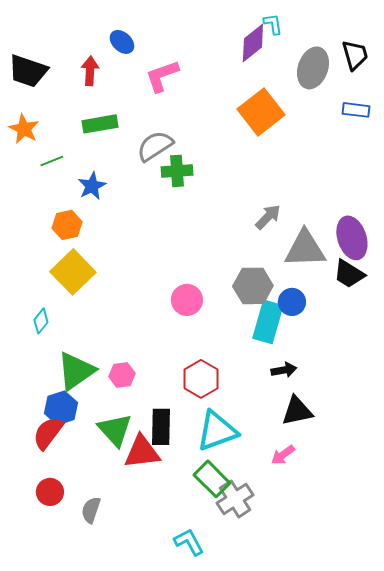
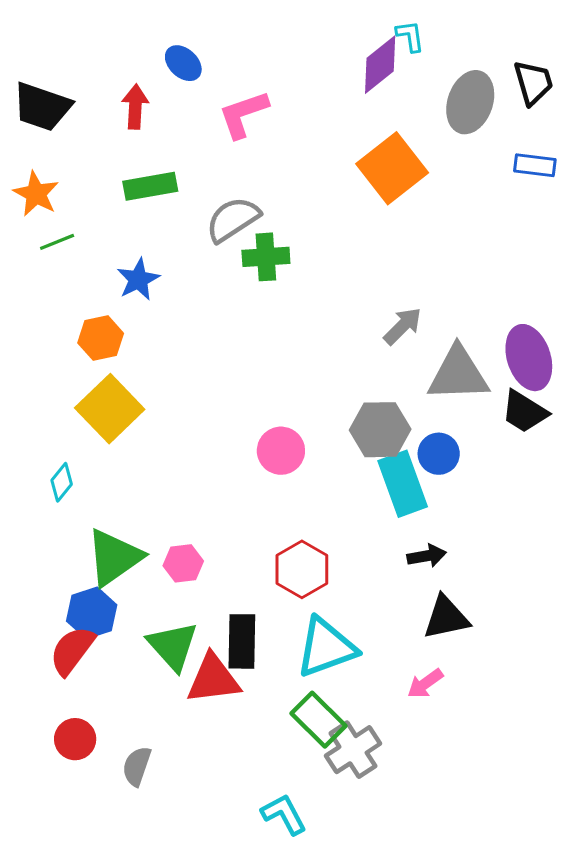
green line: (52, 161) -> (57, 242), moved
cyan rectangle: (268, 322) -> (403, 484), turned -36

